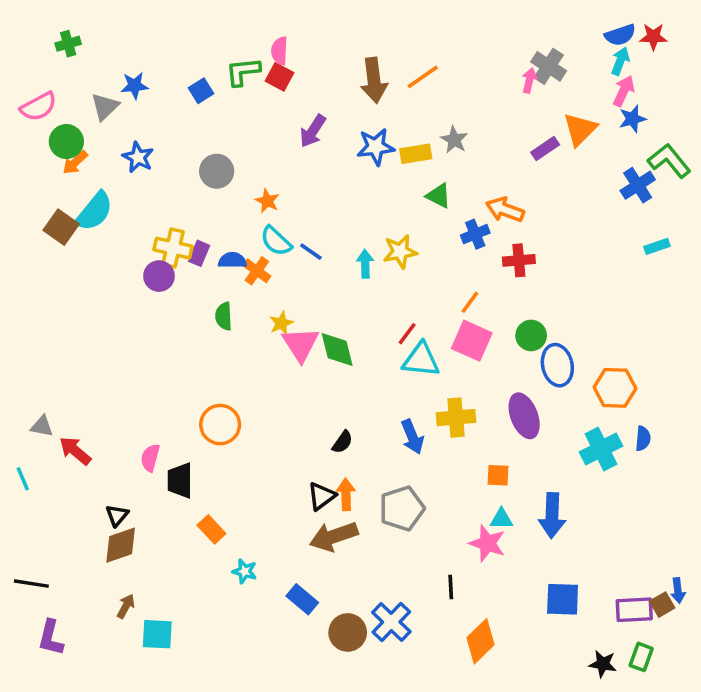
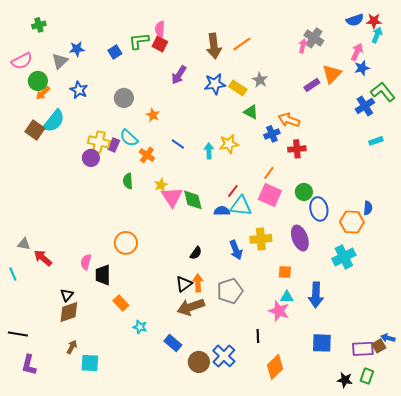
cyan arrow: (620, 61) -> (377, 35), moved
yellow rectangle: (416, 154) -> (238, 88), turned 42
cyan semicircle: (276, 241) -> (129, 138), moved
blue semicircle: (232, 260) -> (222, 211), moved
blue semicircle: (643, 439) -> (368, 208), moved
blue arrow: (678, 591) -> (388, 338), turned 112

